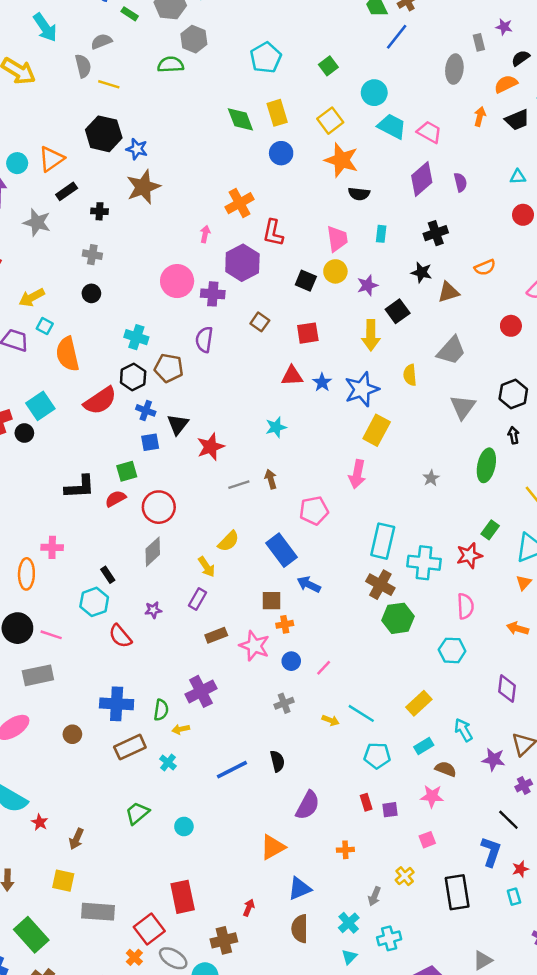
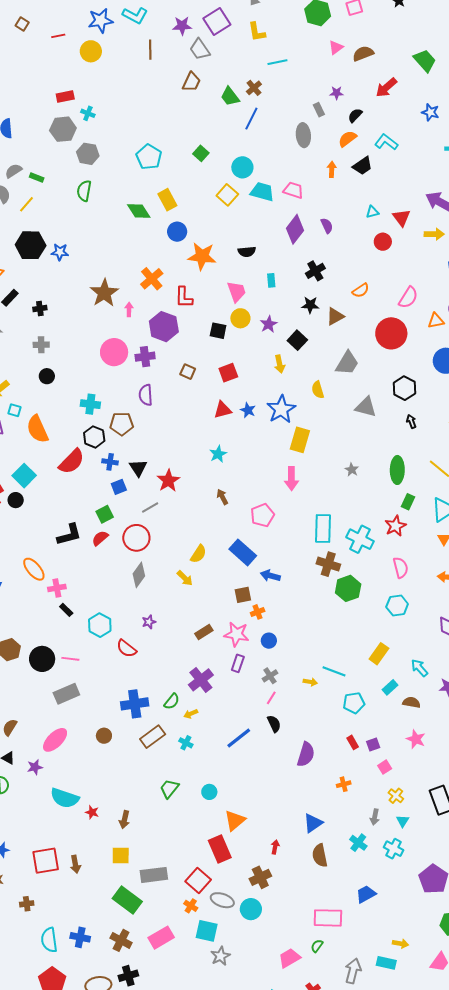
green rectangle: (130, 14) -> (37, 178), moved
green semicircle: (171, 65) -> (84, 191), moved, turned -65
yellow line: (109, 84) -> (27, 204), turned -54
yellow square: (330, 121) -> (227, 195), moved
orange star: (341, 160) -> (202, 256), moved
brown star: (143, 187) -> (104, 293), moved
red circle: (511, 326) -> (391, 333), size x1.8
yellow arrow: (371, 335) -> (280, 364), size x0.7
gray triangle: (463, 407) -> (366, 407), turned -40
green ellipse: (486, 465) -> (397, 470), moved
gray line: (239, 485) -> (150, 508), moved
cyan cross: (424, 563) -> (360, 539), turned 32
orange ellipse: (26, 574) -> (34, 569), moved, turned -30
black rectangle: (108, 575) -> (66, 610), moved
purple rectangle: (197, 599) -> (238, 663), moved
pink line: (324, 668) -> (271, 698), moved
green semicircle: (161, 710) -> (172, 701), turned 42
pink star: (432, 796) -> (416, 739), moved, turned 30
pink square: (427, 840) -> (385, 767), moved
orange triangle: (273, 847) -> (235, 821), moved
green rectangle: (31, 935) -> (127, 900), moved
cyan cross: (389, 938) -> (394, 849), turned -36
cyan triangle: (349, 957) -> (403, 821), moved

